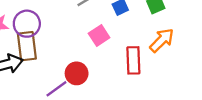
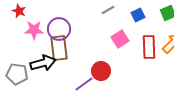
red rectangle: (133, 60) -> (149, 47), moved

